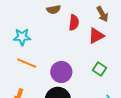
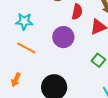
purple circle: (61, 72) -> (63, 37), moved

